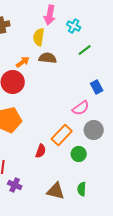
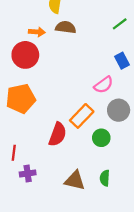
green line: (85, 50) -> (120, 24), moved
orange arrow: (23, 62) -> (37, 32), turned 40
red semicircle: (41, 151) -> (58, 134), size x1.5
purple cross: (15, 185) -> (28, 173), turned -32

